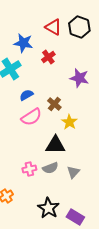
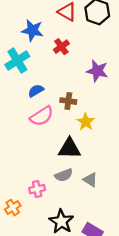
brown cross: (54, 104) -> (68, 101), turned -32
pink cross: (29, 169) -> (37, 189), moved
gray triangle: (73, 172) -> (90, 180), turned -40

